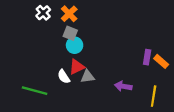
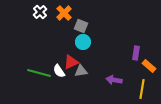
gray square: (70, 33) -> (81, 26), moved
cyan circle: (75, 45) -> (83, 42), moved
orange rectangle: (161, 61) -> (149, 66), moved
green line: (35, 91) -> (39, 73), moved

